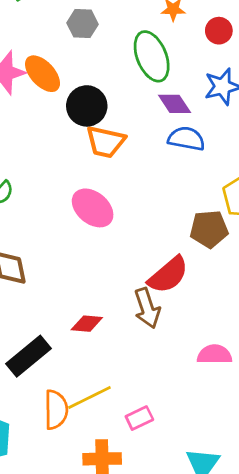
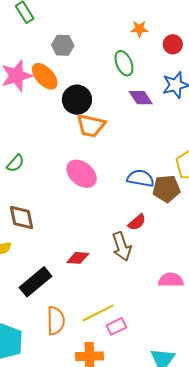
gray hexagon: (82, 24) -> (63, 45), moved
green ellipse: (152, 56) -> (124, 63), size x0.7
blue semicircle: (186, 139) -> (140, 178), moved
red semicircle: (168, 275) -> (137, 222), size x0.6
yellow line: (89, 398) -> (98, 313), moved

